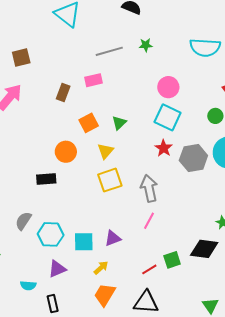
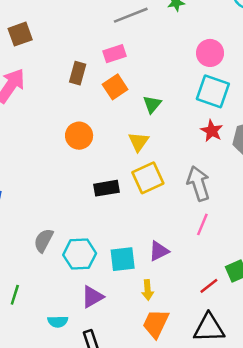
orange square: (89, 123) -> (115, 87), moved
orange circle: (66, 152) -> (79, 136), moved
black rectangle: (46, 179) -> (106, 188), moved
yellow arrow: (101, 268) -> (148, 290), turned 133

